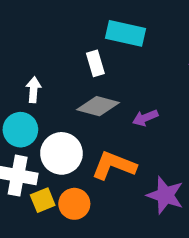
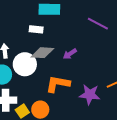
white rectangle: (95, 63) -> (36, 29), turned -56
white circle: (61, 153) -> (25, 64), moved

